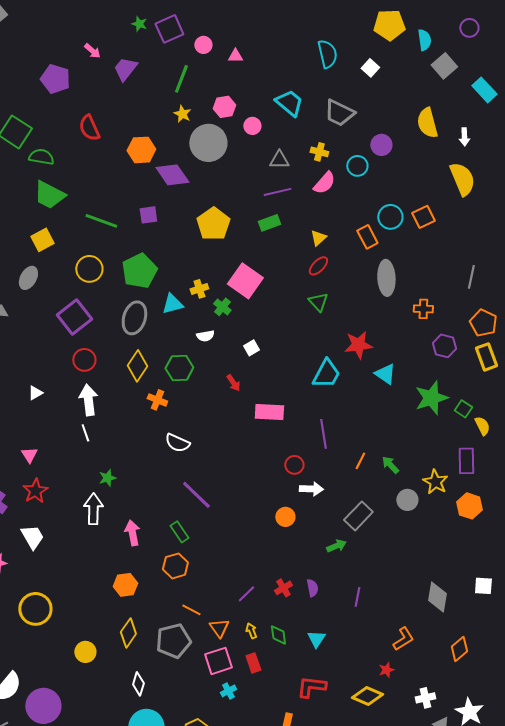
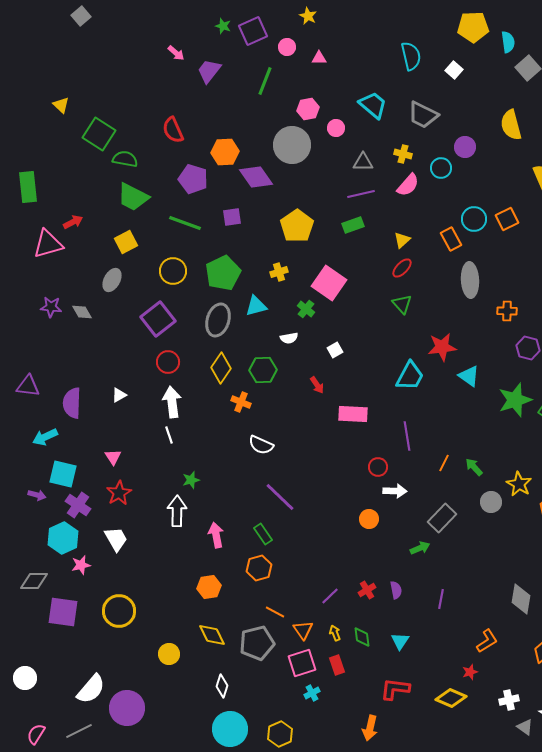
purple pentagon: (55, 79) -> (193, 179), moved
yellow star: (182, 114) -> (308, 16), moved
yellow cross: (199, 289) -> (279, 272), moved
yellow diamond: (128, 633) -> (212, 635), turned -60

